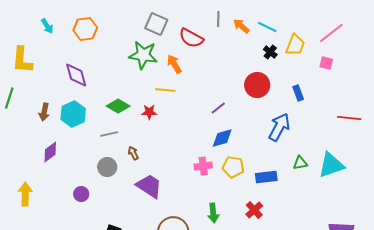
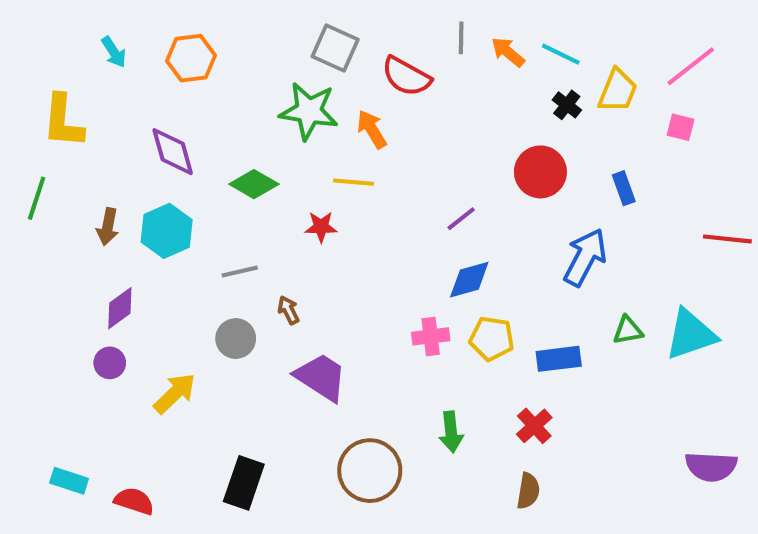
green diamond: (118, 106) -> (254, 184), moved
yellow arrow: (25, 194) -> (175, 393), moved, turned 45
purple circle: (81, 194) -> (110, 363), moved

